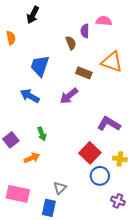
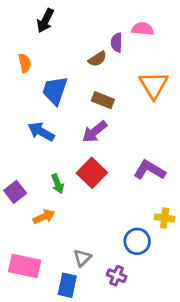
orange semicircle: (11, 38) -> (25, 63), moved
brown semicircle: (71, 43) -> (97, 59), turned 80
orange triangle: (112, 62) -> (154, 85), turned 40
brown rectangle: (84, 73) -> (103, 100), moved
red square: (90, 153) -> (92, 173), moved
purple cross: (118, 201) -> (117, 276), moved

